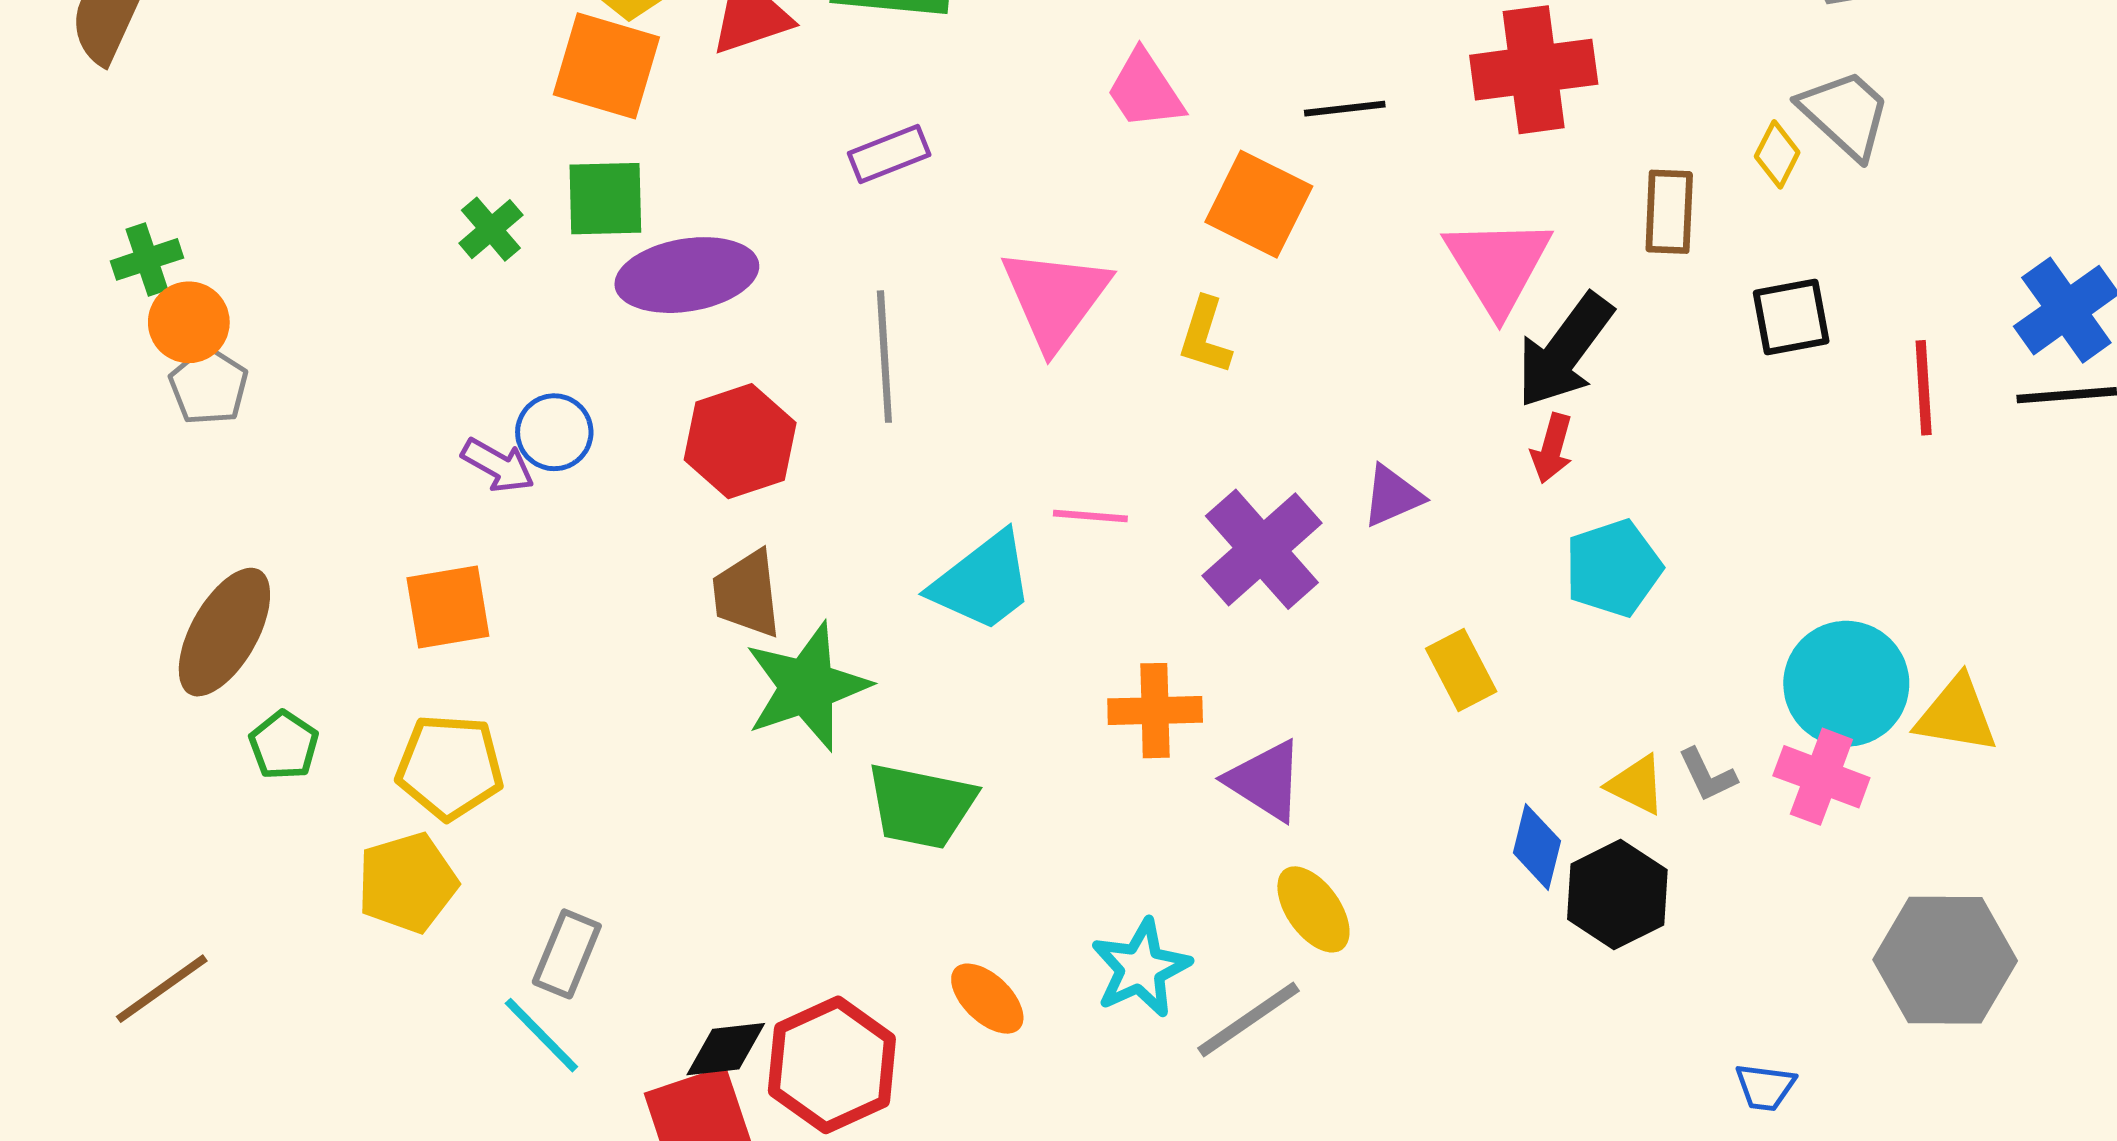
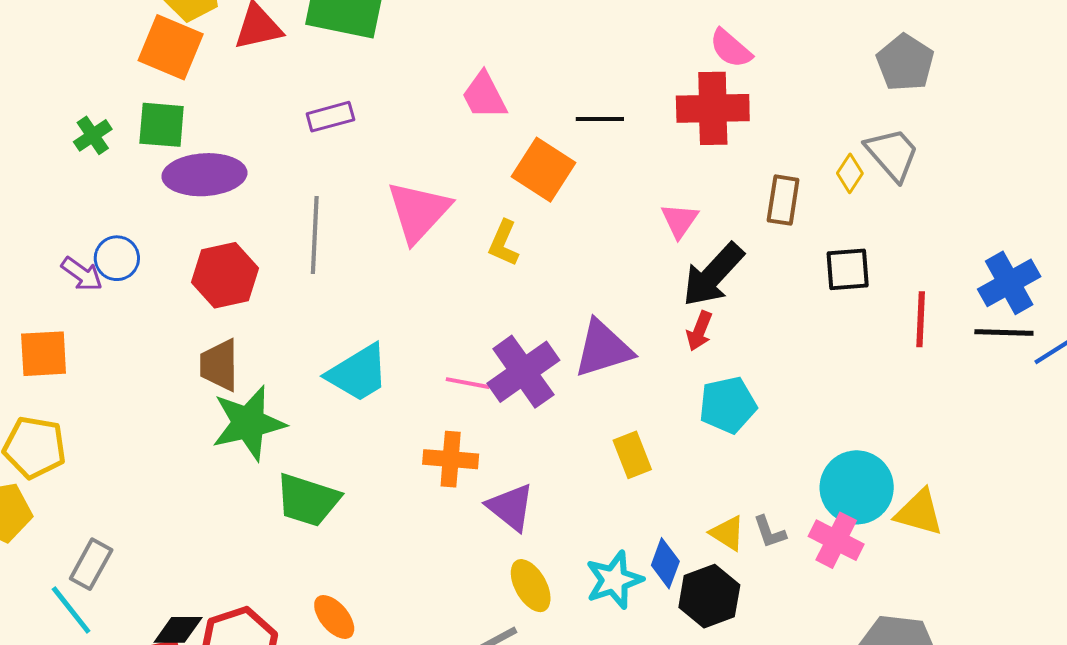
pink triangle: (1498, 265) -> (679, 220), size x0.6
purple triangle: (1392, 496) -> (603, 349), size x1.6
pink line: (1090, 516) -> (468, 383), moved
cyan star: (1141, 968) -> (614, 580), moved

